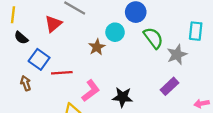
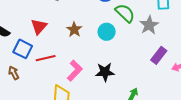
red triangle: (53, 24) -> (39, 27), moved
cyan circle: (115, 32) -> (107, 32), moved
purple rectangle: (169, 86) -> (159, 55), moved

